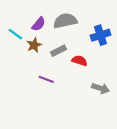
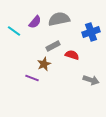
brown star: (34, 45) -> (44, 64), moved
purple line: (46, 79) -> (32, 78), moved

